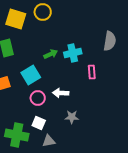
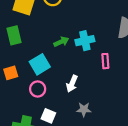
white arrow: (61, 93) -> (72, 84), turned -70
pink circle: (38, 98) -> (38, 89), moved

